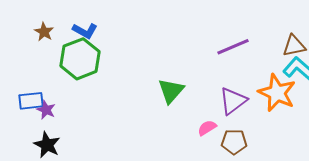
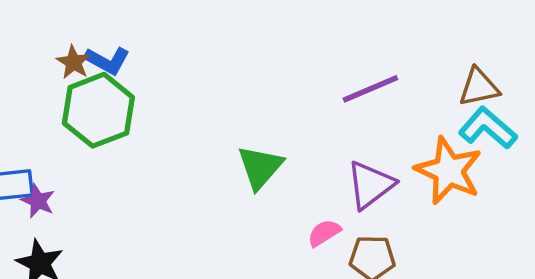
brown star: (44, 32) -> (73, 62), moved

